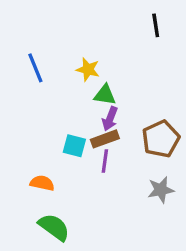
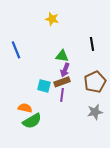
black line: (156, 25) -> (92, 44), moved
blue line: (35, 68) -> (16, 50), moved
yellow star: (88, 69) -> (52, 19), moved
green semicircle: (54, 227) -> (32, 121), moved, turned 114

